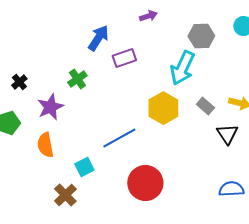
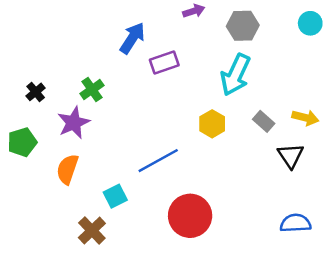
gray hexagon: (201, 36) -> (243, 26), moved
green cross: (77, 79) -> (92, 89), moved
yellow hexagon: (163, 108) -> (212, 124), size x0.7
orange semicircle: (45, 145) -> (67, 169), turned 30

